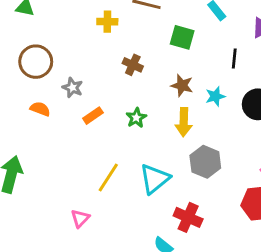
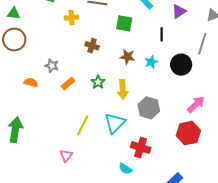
brown circle: (36, 62) -> (14, 40), moved
yellow arrow: (184, 122) -> (123, 89), moved

